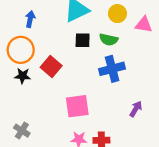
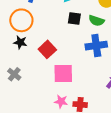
red square: (51, 66) -> (47, 49), moved
gray cross: (22, 131) -> (14, 74), moved

